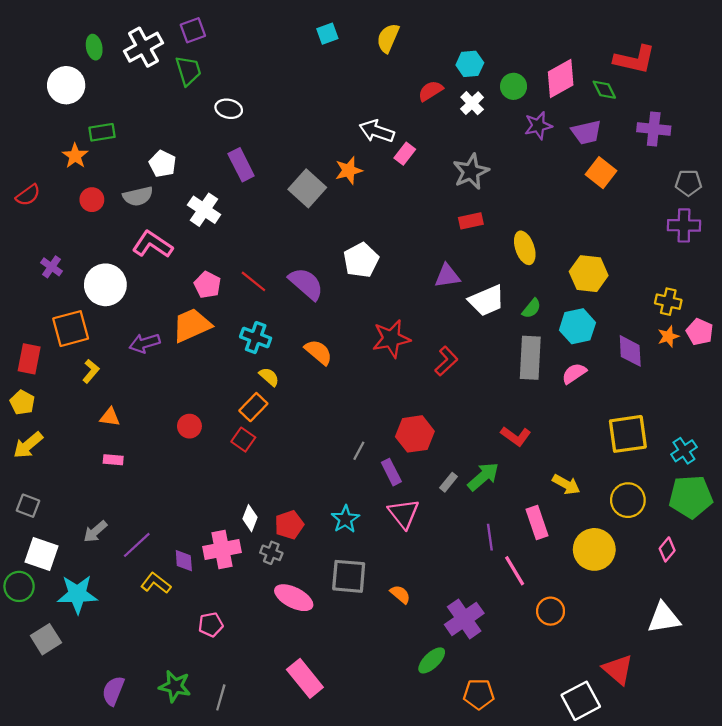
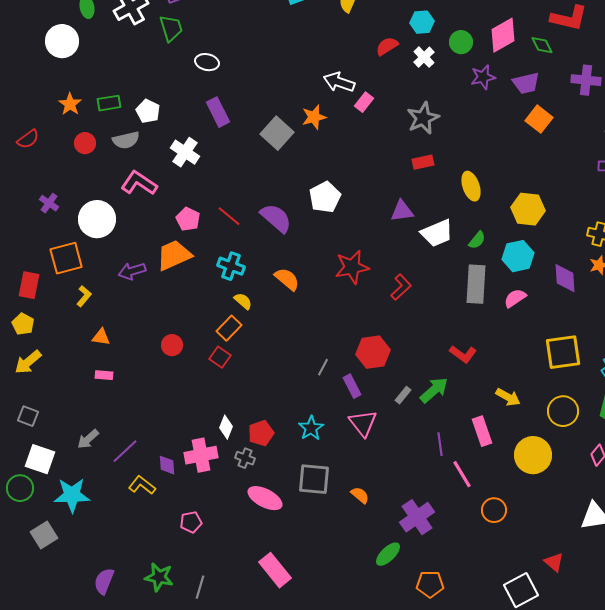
green rectangle: (102, 132) -> (109, 103), moved
red triangle: (618, 669) -> (554, 562), size x0.7

